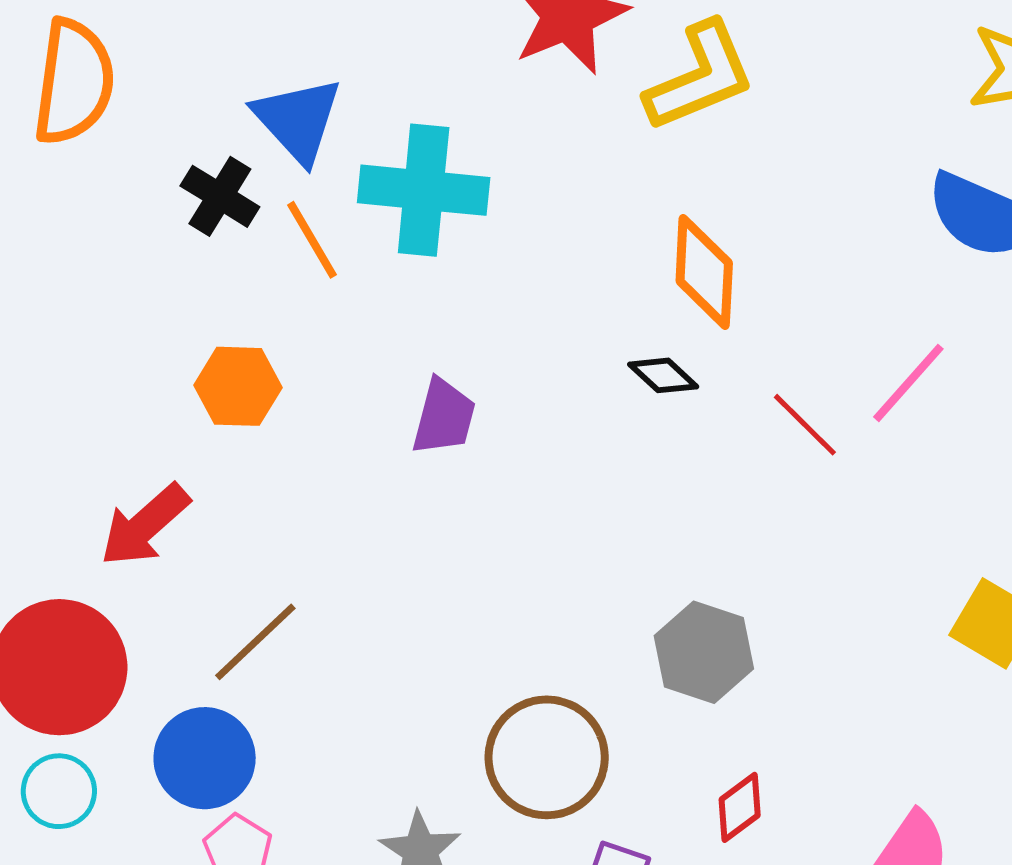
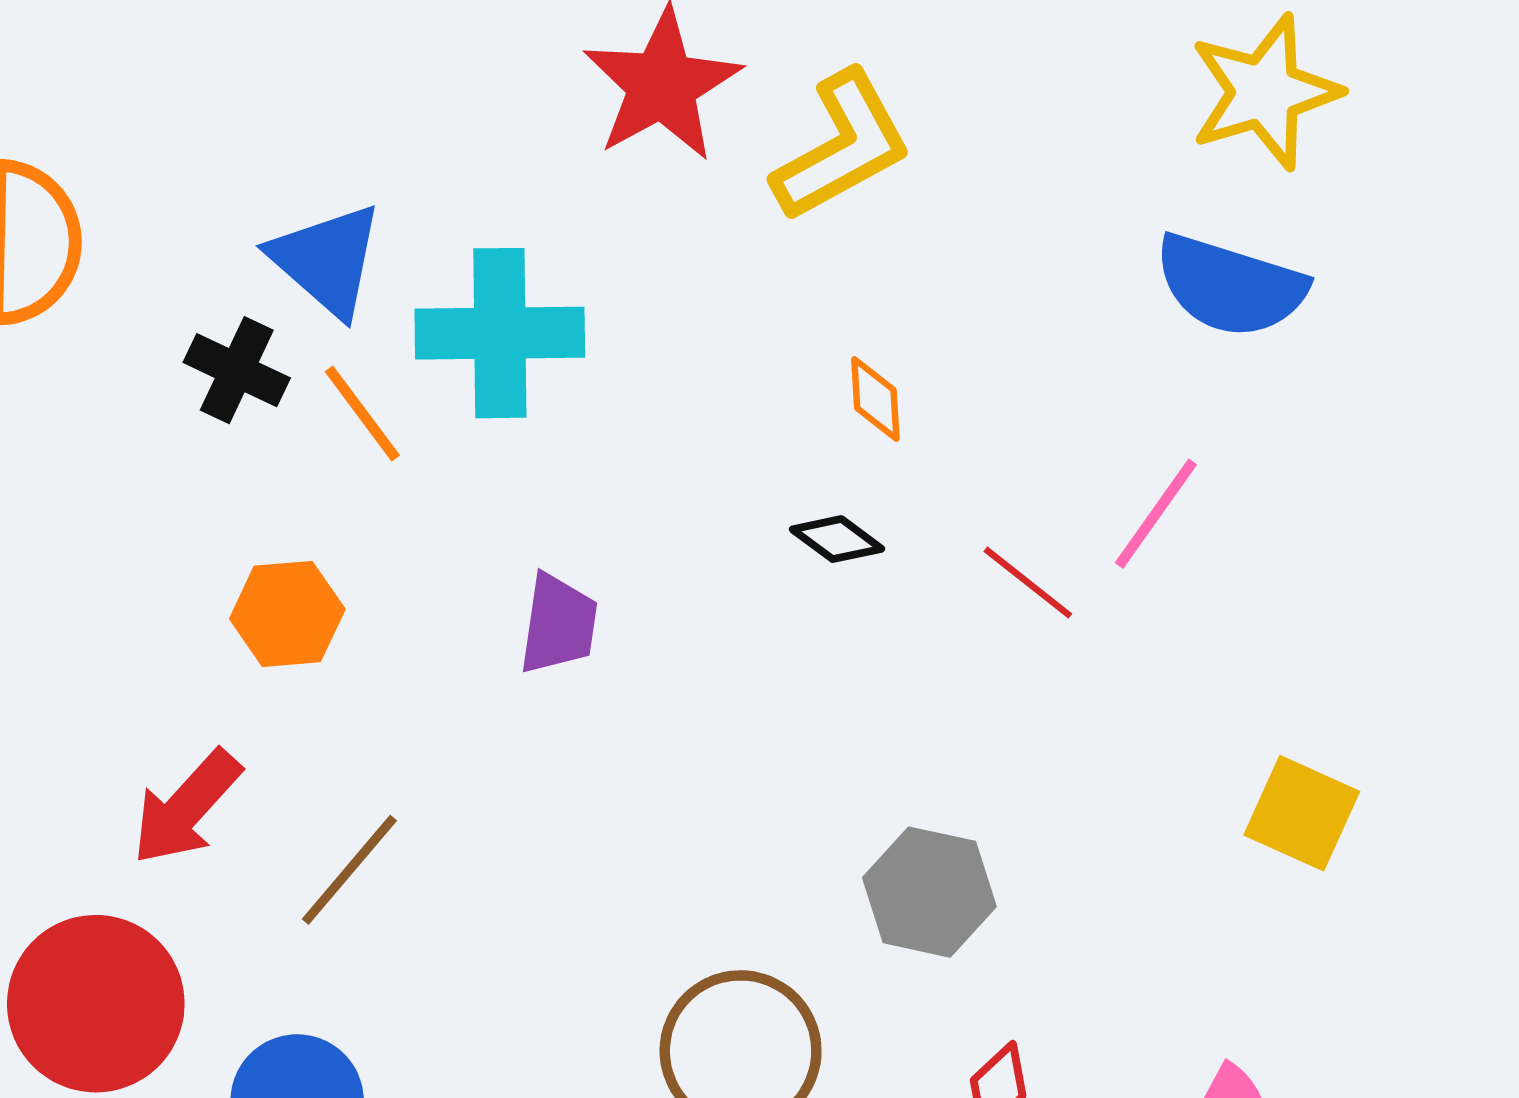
orange diamond: (704, 272) -> (875, 399), size x0.6
brown line: (255, 642) -> (349, 870), moved

